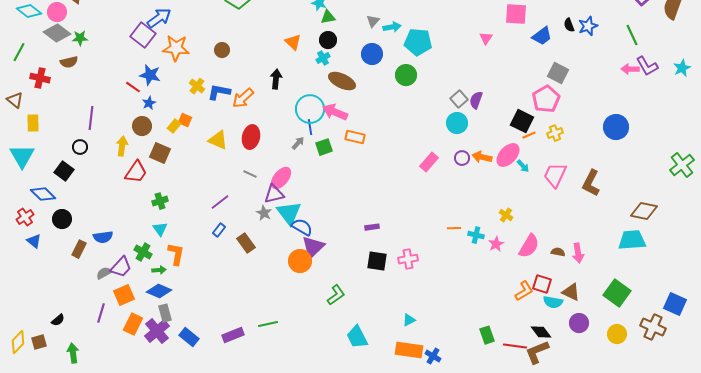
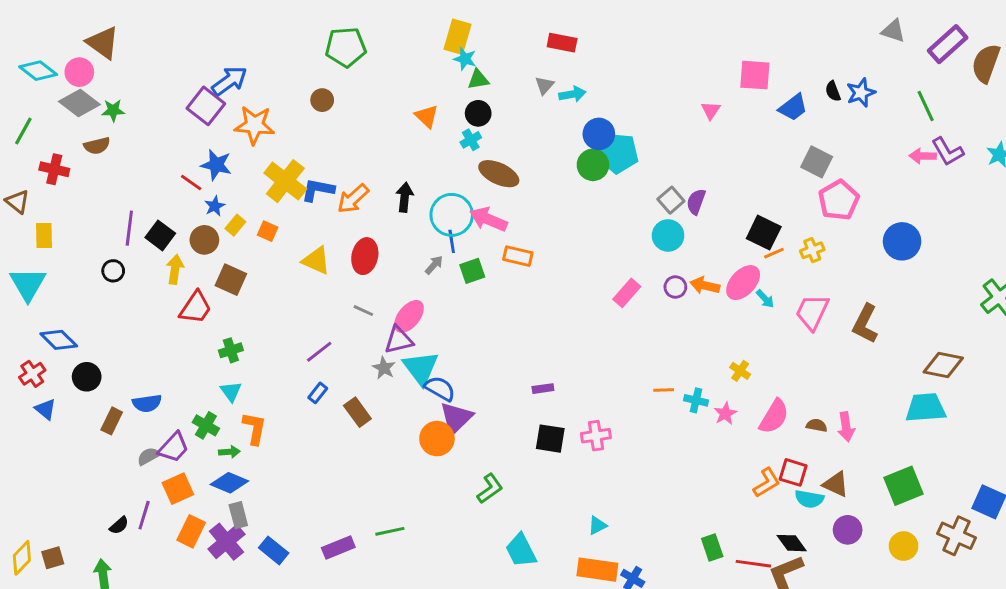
cyan pentagon: (418, 42) -> (618, 153), moved
brown circle: (222, 50) -> (322, 100), moved
blue circle: (372, 54) -> (599, 134), moved
black arrow: (276, 79) -> (405, 197), moved
yellow cross: (197, 86) -> (285, 181), size x1.8
pink pentagon: (546, 99) -> (839, 200), moved
yellow rectangle: (174, 126) -> (235, 225), moved
black square: (64, 171) -> (160, 235), moved
green square: (617, 293) -> (904, 486), turned 32
black semicircle: (58, 320) -> (119, 525), moved

